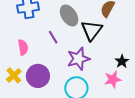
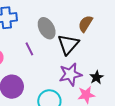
purple star: (78, 59) -> (70, 74), moved

